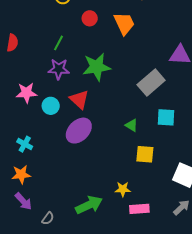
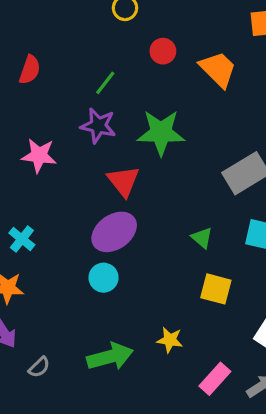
orange trapezoid: (124, 24) -> (218, 69), turned -30
cyan circle: (51, 106) -> (104, 278), moved
pink rectangle: (139, 209) -> (215, 379), moved, turned -54

